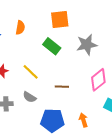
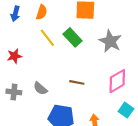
gray star: (87, 45) -> (110, 41), turned 30
yellow line: (31, 72) -> (47, 38), moved

